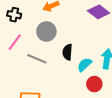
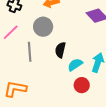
gray line: (37, 59) -> (30, 52), turned 54

